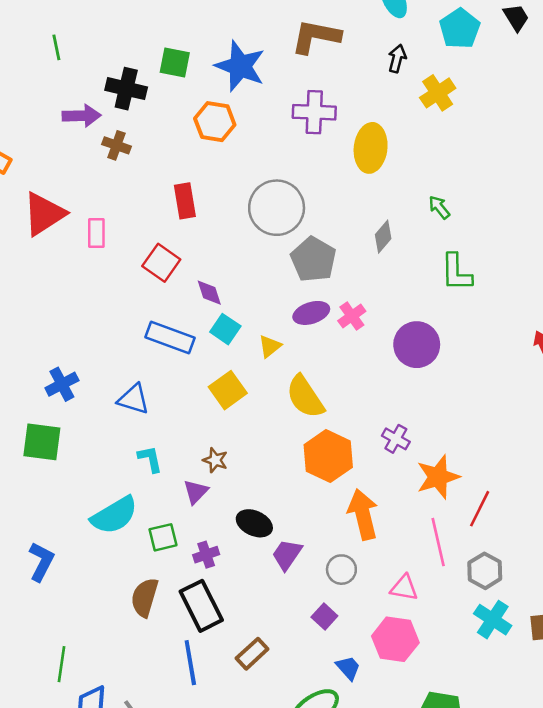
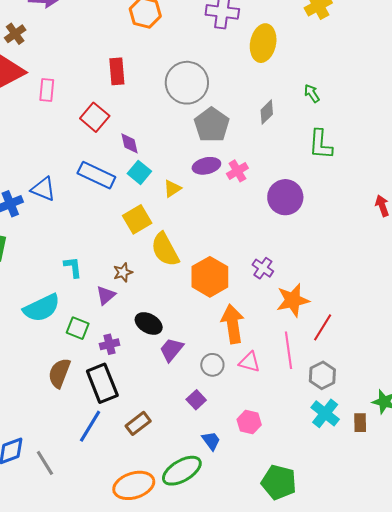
brown cross: (116, 145) -> (15, 34), moved, turned 30
yellow semicircle: (305, 397) -> (165, 250), moved
blue triangle: (133, 399) -> (43, 189), moved
brown star: (215, 460) -> (123, 272), turned 30
green square: (163, 537) -> (78, 328), turned 30
pink triangle: (404, 588) -> (249, 362), moved
pink hexagon: (395, 639) -> (249, 422), size x0.7
blue line: (190, 663) -> (90, 426), turned 36

